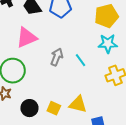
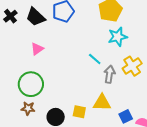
pink triangle: (27, 37) -> (37, 49), size x0.6
gray arrow: (57, 57) -> (109, 74), moved

